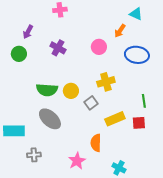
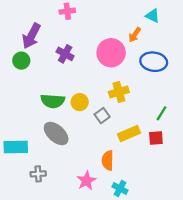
purple arrow: (28, 32) -> (31, 36), size x1.6
pink circle: (99, 47) -> (111, 53), size x1.6
green line: (144, 101) -> (162, 113), turned 40
cyan cross: (119, 168) -> (120, 188), moved

